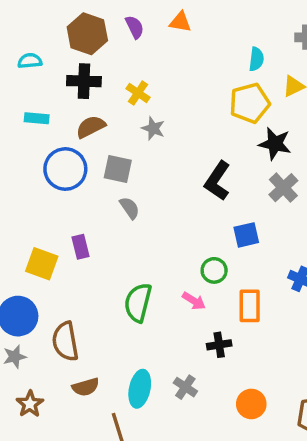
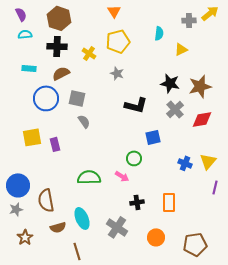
orange triangle: (180, 22) -> (114, 11), turned 48
purple semicircle: (135, 27) -> (21, 14), moved
yellow pentagon: (250, 103) -> (118, 41), moved
gray star: (153, 128) -> (117, 73), moved
black L-shape: (217, 181) -> (136, 105), turned -110
yellow square: (42, 264) -> (32, 137), moved, turned -30
green semicircle: (138, 303) -> (89, 177), turned 75
orange rectangle: (250, 306) -> (169, 202), moved
gray cross: (185, 387) -> (117, 227), size x1.5
cyan ellipse: (140, 389) -> (82, 218), moved, turned -35

